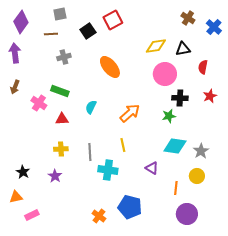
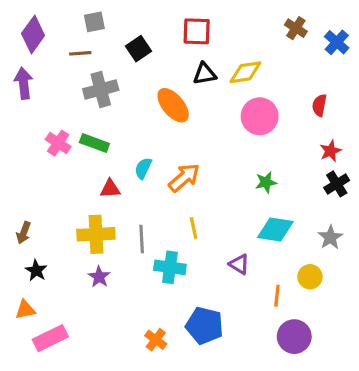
red square: (113, 20) -> (197, 31), moved, turned 30
black triangle: (183, 49) -> (205, 74), moved
gray cross: (64, 57) -> (101, 90), size x1.5
brown arrow: (15, 87) -> (24, 233), moved
black cross: (180, 98) -> (337, 184), moved, turned -35
pink cross: (39, 103) -> (58, 143), moved
orange arrow: (130, 113) -> (184, 178), moved
red triangle: (62, 119) -> (110, 189), moved
yellow cross: (61, 149) -> (96, 234), size x1.6
gray star: (201, 151) -> (330, 237), moved
purple star: (55, 176) -> (99, 277), moved
pink rectangle: (32, 215) -> (50, 338), size x1.5

